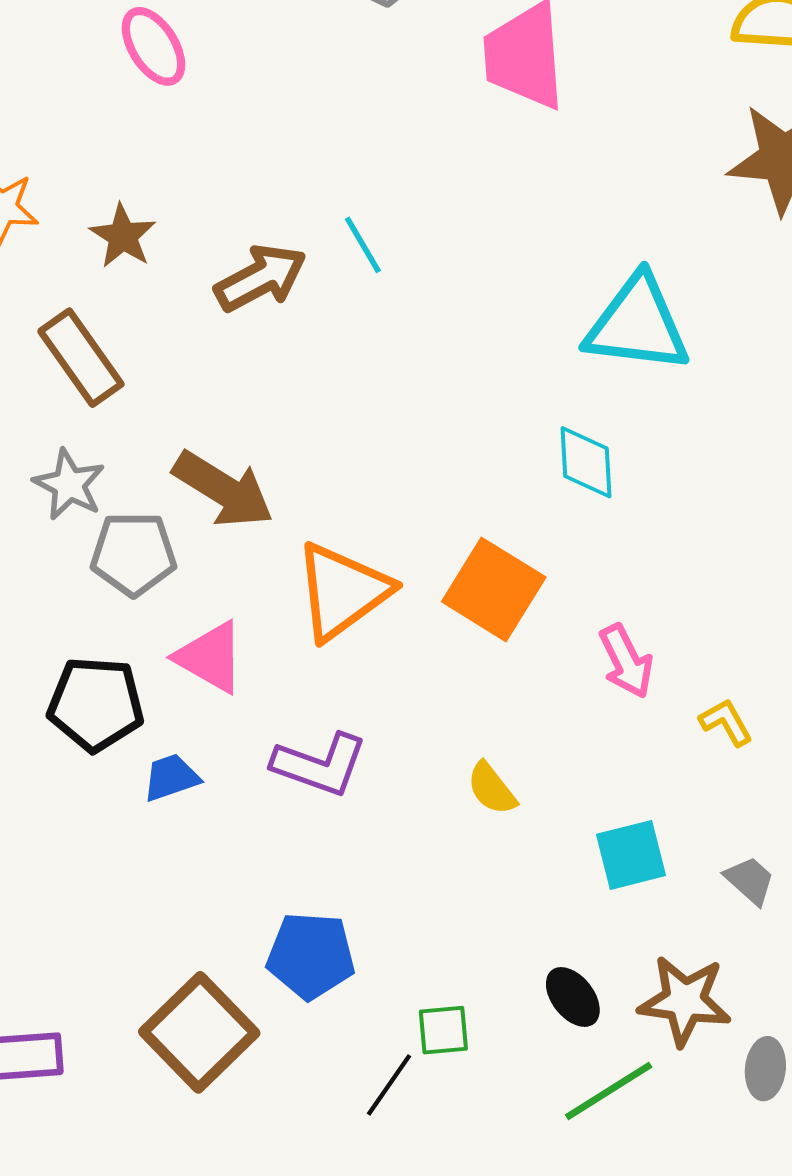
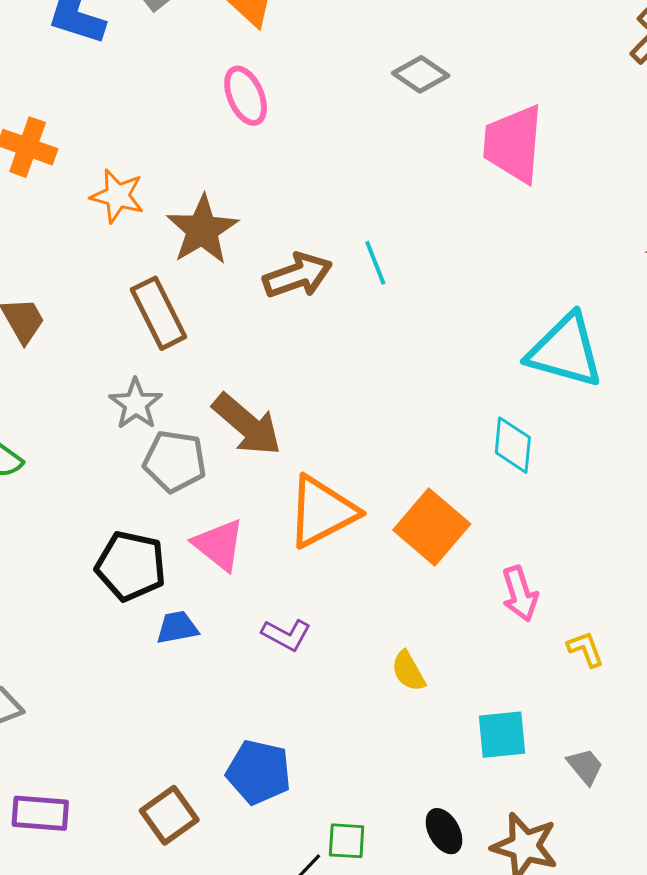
brown star: (123, 236) -> (202, 230), size x1.5
purple L-shape: (320, 765) -> (286, 635), size x0.7
brown square: (199, 1032) -> (169, 815), size x0.7

